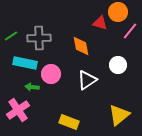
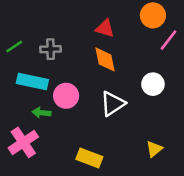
red triangle: (100, 23) -> (105, 28), moved
gray cross: (39, 38) -> (51, 49), size x0.7
yellow triangle: (119, 115) -> (154, 149), size x0.6

